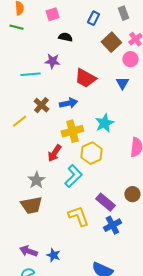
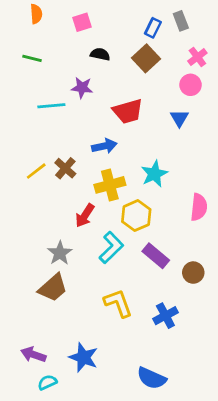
blue rectangle: (93, 18) -> (153, 28), moved
green line: (16, 27) -> (32, 58), moved
brown square: (111, 42) -> (146, 58), moved
red trapezoid: (85, 78) -> (128, 111), turned -45
brown cross: (41, 105) -> (65, 168), moved
purple rectangle: (105, 202) -> (156, 256), moved
brown trapezoid: (31, 205) -> (53, 288), turned -30
purple arrow: (28, 251) -> (33, 355), moved
blue star: (53, 255) -> (83, 357), size x1.5

